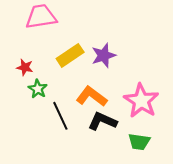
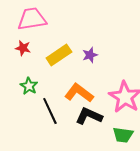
purple star: (104, 55) -> (90, 55), size x0.7
red star: (25, 67) -> (23, 48), moved

